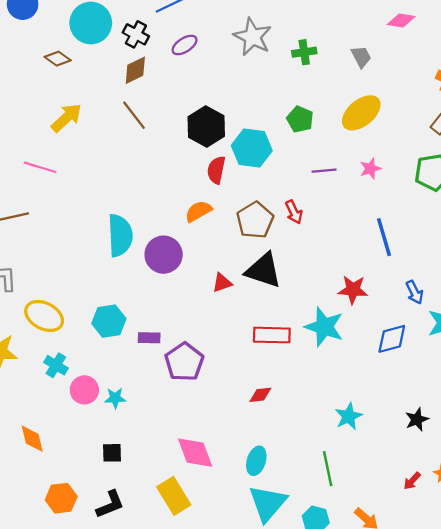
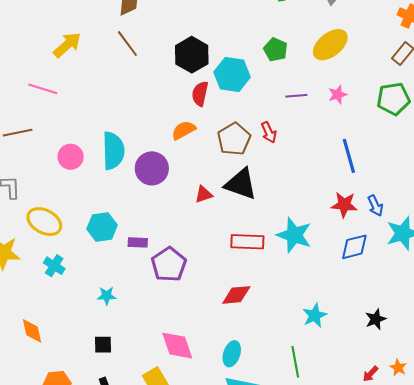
red star: (353, 290) -> (344, 205), moved
pink circle: (84, 390) -> (71, 157), moved
red diamond: (260, 395) -> (236, 295), size x1.4

